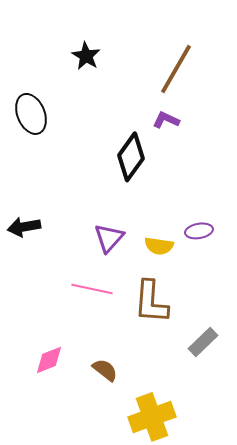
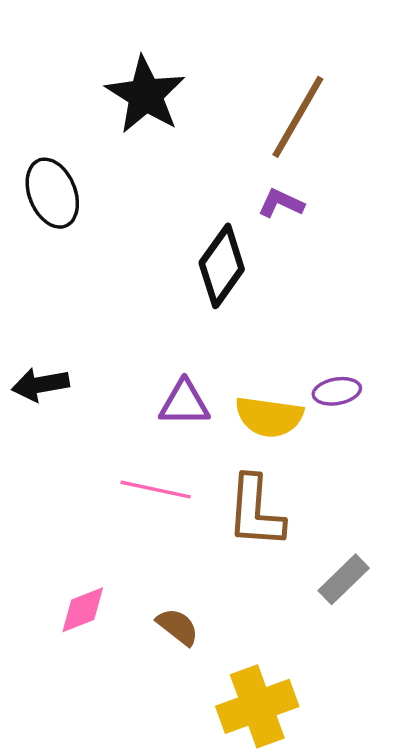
black star: (86, 56) -> (145, 95), size x1.6
purple triangle: (109, 238) -> (184, 403), turned 48
yellow semicircle: (159, 246) -> (269, 417), size x1.4

